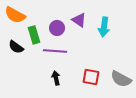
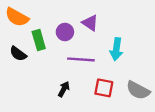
cyan arrow: (104, 27) -> (116, 49), moved
purple line: (55, 51) -> (81, 59), moved
black arrow: (56, 78) -> (64, 89), turned 40

